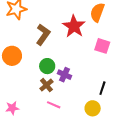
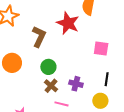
pink square: (102, 46) -> (101, 49), moved
purple cross: (64, 75) -> (76, 84), moved

